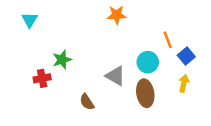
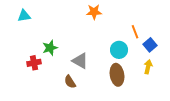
cyan triangle: (30, 20) -> (24, 16), turned 48
gray triangle: (115, 76) -> (80, 61), moved

